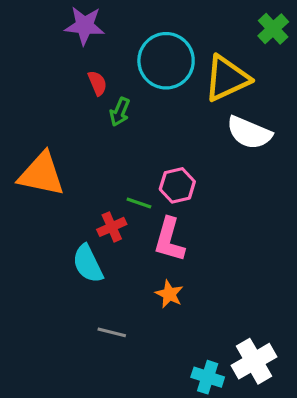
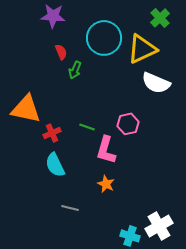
green cross: (273, 29) -> (160, 18), moved
pink hexagon: (177, 185) -> (128, 124), moved
red cross: (112, 227) -> (52, 133), moved

